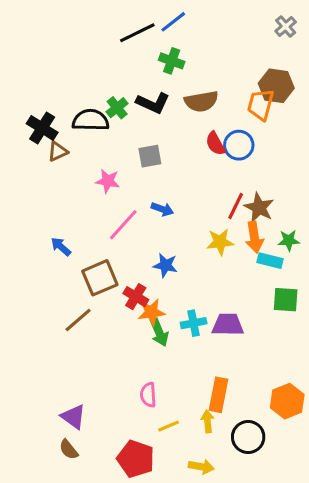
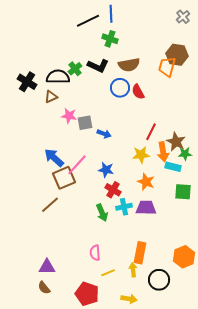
blue line: (173, 22) -> (111, 14), turned -54
blue circle: (239, 145) -> (120, 88), moved
brown triangle: (58, 151) -> (51, 97), moved
gray square: (150, 156) -> (85, 123), moved
brown star: (259, 208) -> (176, 142), moved
pink line: (123, 225) -> (77, 165), moved
blue arrow: (61, 247) -> (54, 158), moved, size x1.5
red cross: (136, 297) -> (113, 190), moved
orange star: (151, 312) -> (146, 182), moved, turned 30
purple triangle: (73, 417) -> (47, 267), turned -36

